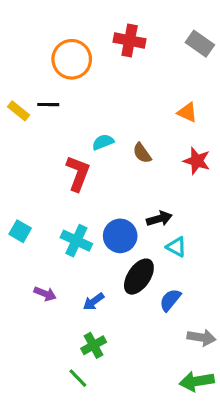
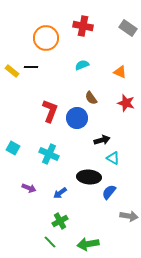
cyan semicircle: (103, 142) -> (82, 65), moved
blue circle: (120, 236) -> (77, 118), moved
black ellipse: (139, 277) -> (89, 177), turned 60
green arrow: (197, 381) -> (88, 244), moved

